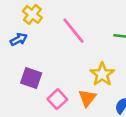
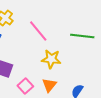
yellow star: (102, 74) -> (51, 59), moved, turned -30

